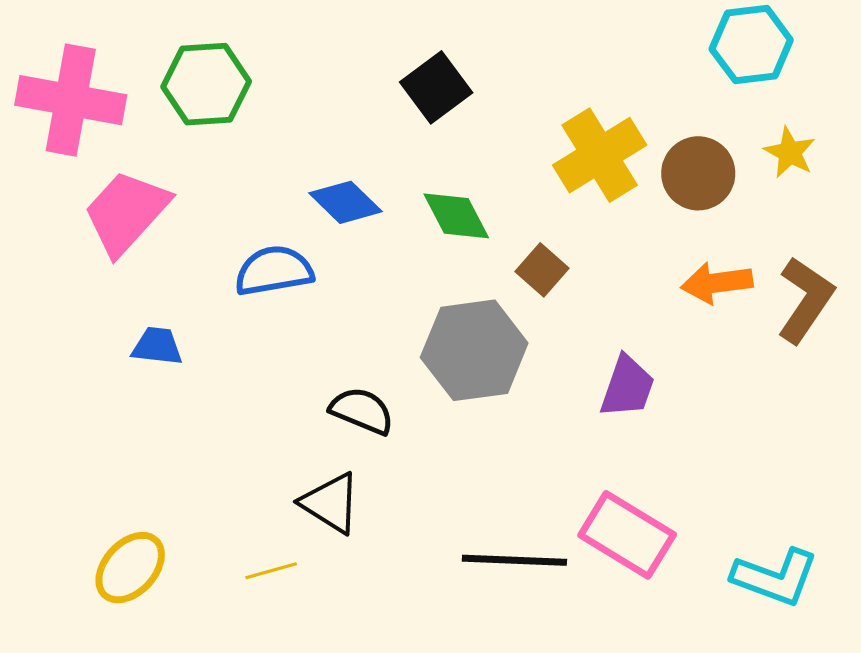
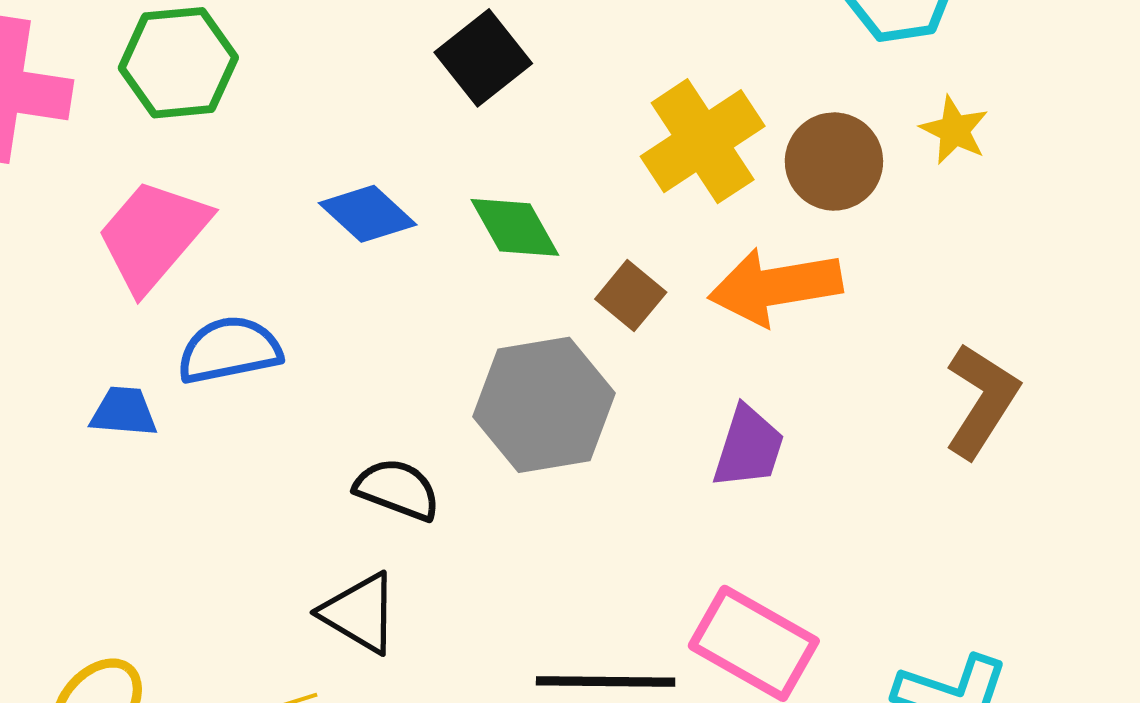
pink trapezoid: (126, 212) -> (153, 235), moved
blue semicircle: (274, 271) -> (229, 350), moved
orange arrow: (717, 283) -> (775, 287), moved, size x1.4
brown L-shape: (805, 300) -> (982, 400), moved

